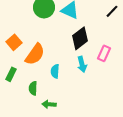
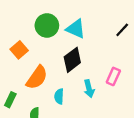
black diamond: (80, 38) -> (72, 60), moved
orange square: (14, 42) -> (19, 50), moved

